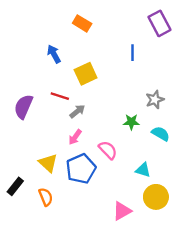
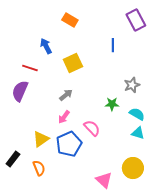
red line: (60, 96) -> (30, 68), moved
yellow triangle: (48, 163) -> (41, 139), turned 42
cyan triangle: (143, 170) -> (138, 133), moved
pink triangle: (122, 211) -> (104, 180), turned -48

